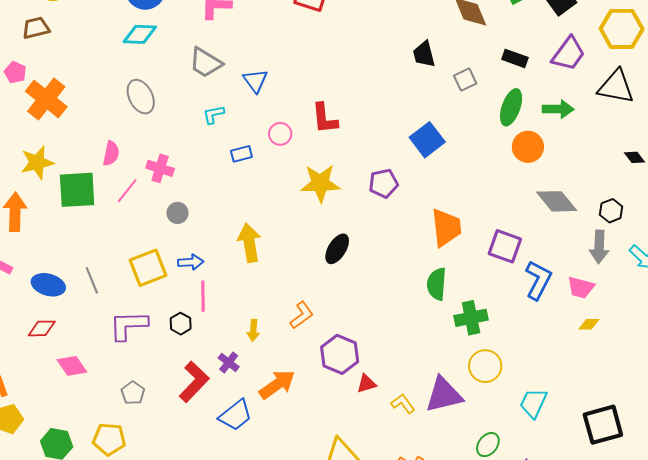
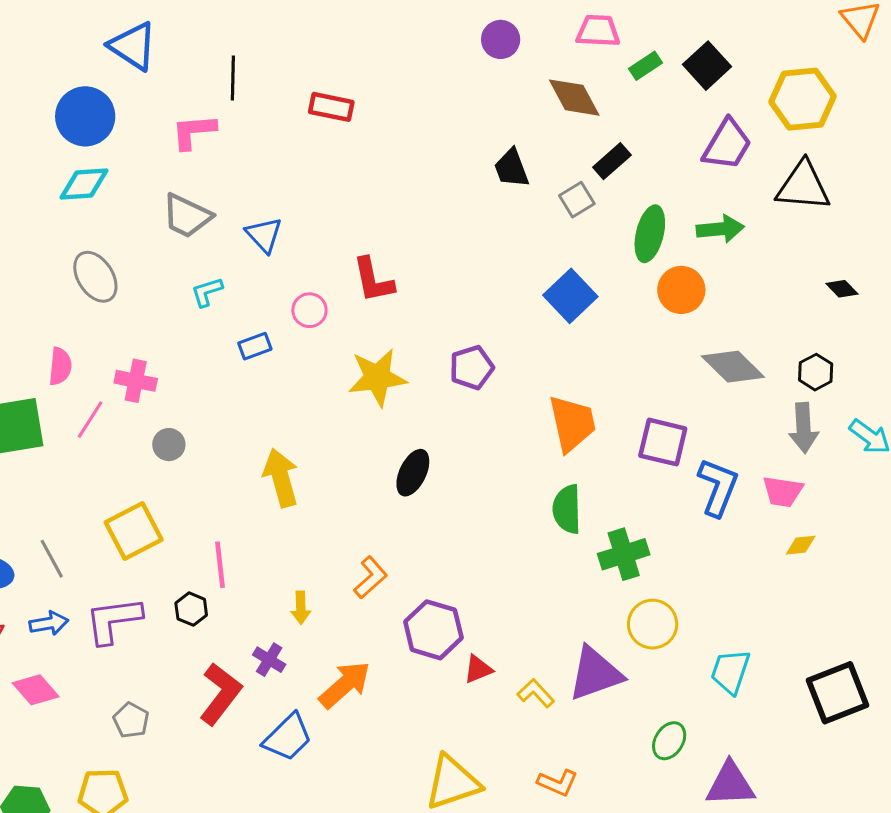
black rectangle: (515, 58) -> (612, 161), moved, turned -55
blue square: (427, 140) -> (570, 296), moved
blue arrow: (191, 262) -> (49, 623), moved

